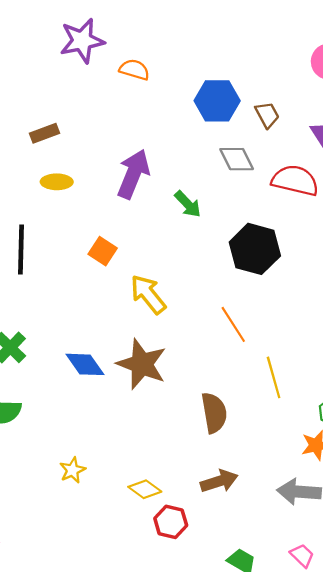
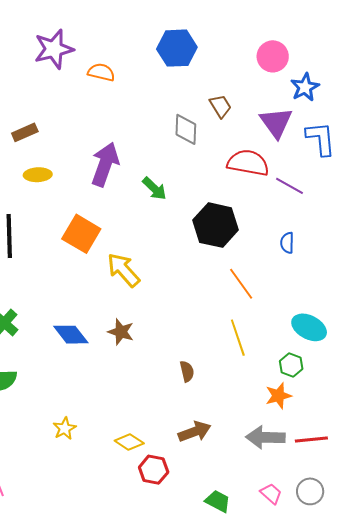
blue hexagon: (217, 101) -> (177, 48), moved
gray diamond: (237, 159) -> (186, 129), moved, turned 32
orange square: (103, 251) -> (81, 234), size x1.5
orange line: (233, 324) -> (241, 284), moved
brown star: (142, 364) -> (121, 332), size x0.6
brown semicircle: (214, 413) -> (187, 371), size x0.6

